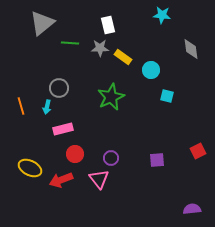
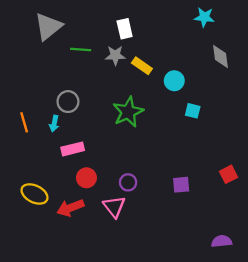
cyan star: (162, 15) -> (204, 17), moved

